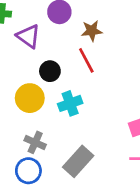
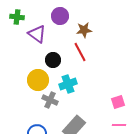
gray cross: (35, 142) -> (50, 100), moved

